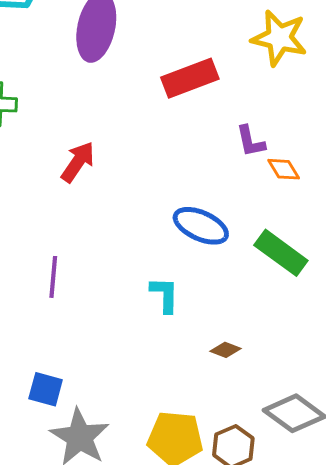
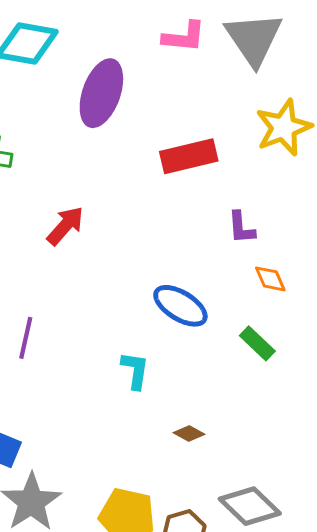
yellow star: (279, 38) -> (284, 128), turned 30
orange diamond: (284, 169) -> (270, 279), moved
green rectangle: (281, 253) -> (257, 343), size x0.7

